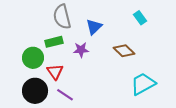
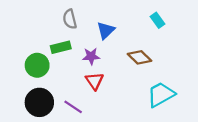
gray semicircle: (62, 17) -> (70, 19), size x0.7
red triangle: (55, 72) -> (94, 81), moved

